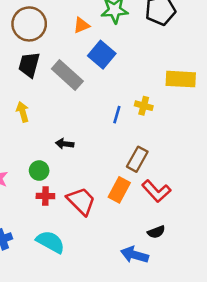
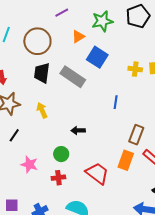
yellow cross: (144, 106) -> (135, 69), moved
red cross: (45, 196) -> (58, 178), moved

